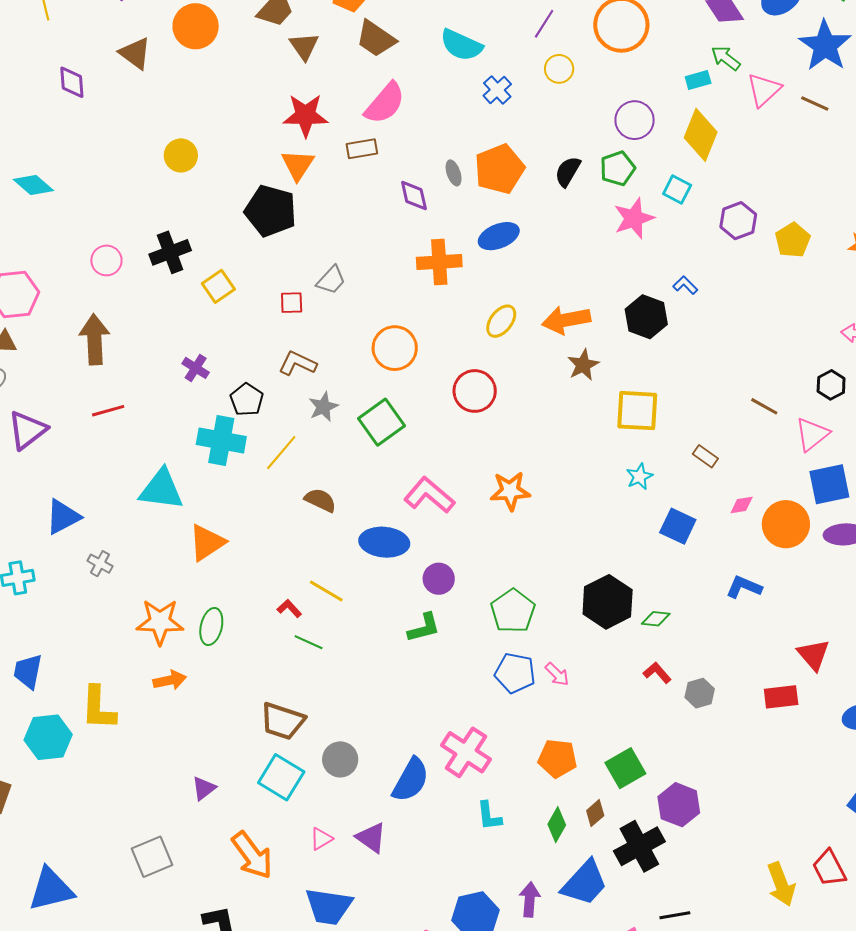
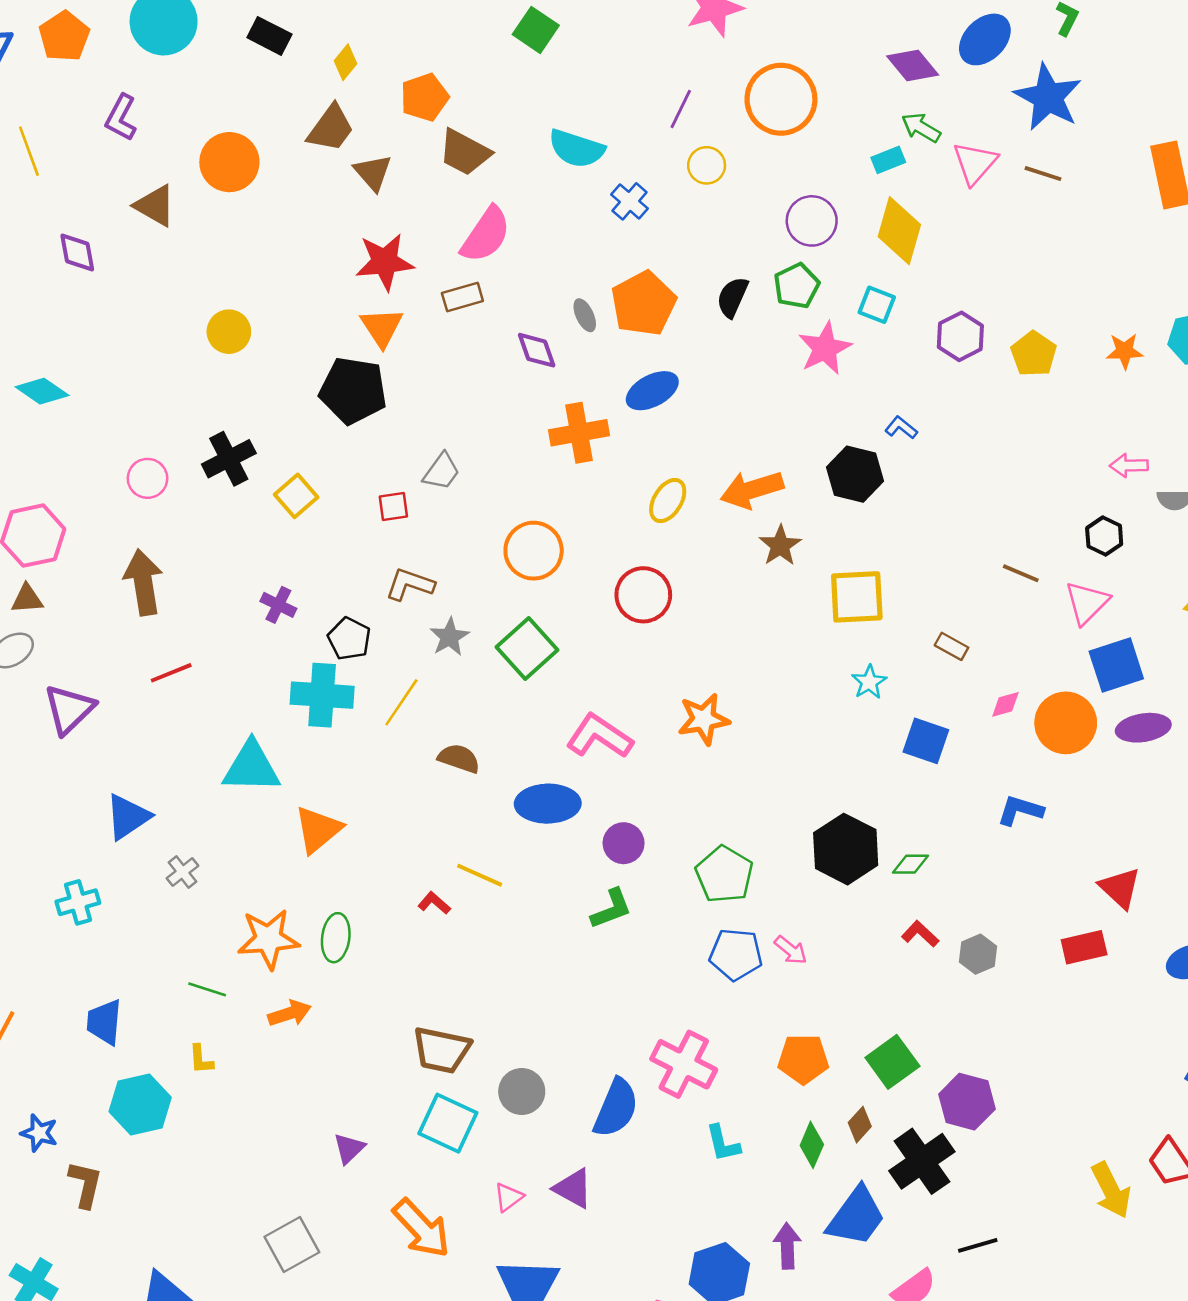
gray cross: (100, 564) -> (182, 872), turned 30
green line: (309, 642) -> (207, 989), moved
yellow L-shape: (98, 708) -> (201, 1059), size x0.5

